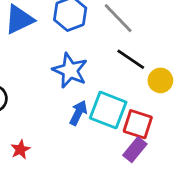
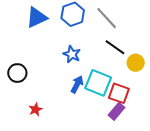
blue star: (70, 70) -> (72, 54), size x0.7

